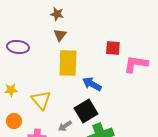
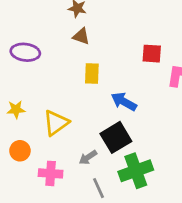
brown triangle: (60, 35) -> (81, 36), turned -48
yellow rectangle: (68, 63) -> (92, 74), size x0.6
yellow triangle: (41, 100) -> (56, 123), turned 35

